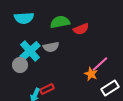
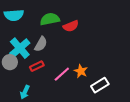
gray semicircle: (51, 47) -> (41, 44), turned -49
pink line: (100, 64) -> (62, 74), moved
red rectangle: (47, 89) -> (37, 66), moved

